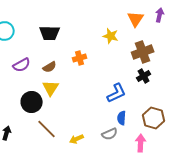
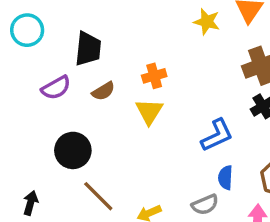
black trapezoid: (50, 33) -> (88, 49), moved, turned -85
yellow star: (111, 36) -> (207, 22), moved
yellow triangle: (51, 88) -> (149, 111), moved

